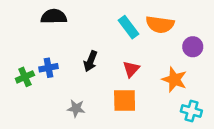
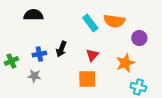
blue cross: (49, 68) -> (39, 54), moved
orange star: (174, 80) -> (125, 63), turned 30
gray star: (76, 108) -> (34, 76), moved

